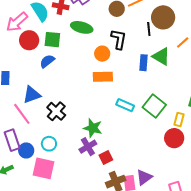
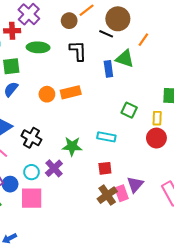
black line: (149, 29) -> (106, 34), turned -48
orange circle: (102, 54) -> (47, 94), moved
cyan rectangle: (125, 105) -> (106, 137), moved
green square: (154, 106) -> (129, 110), size x0.7
purple cross: (88, 147) -> (54, 168), moved
red square: (106, 157) -> (105, 168), moved, turned 32

